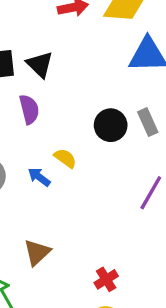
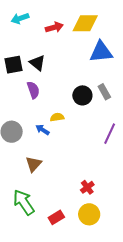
yellow semicircle: (65, 158) -> (57, 117), turned -40
brown triangle: (37, 252) -> (34, 164), moved

